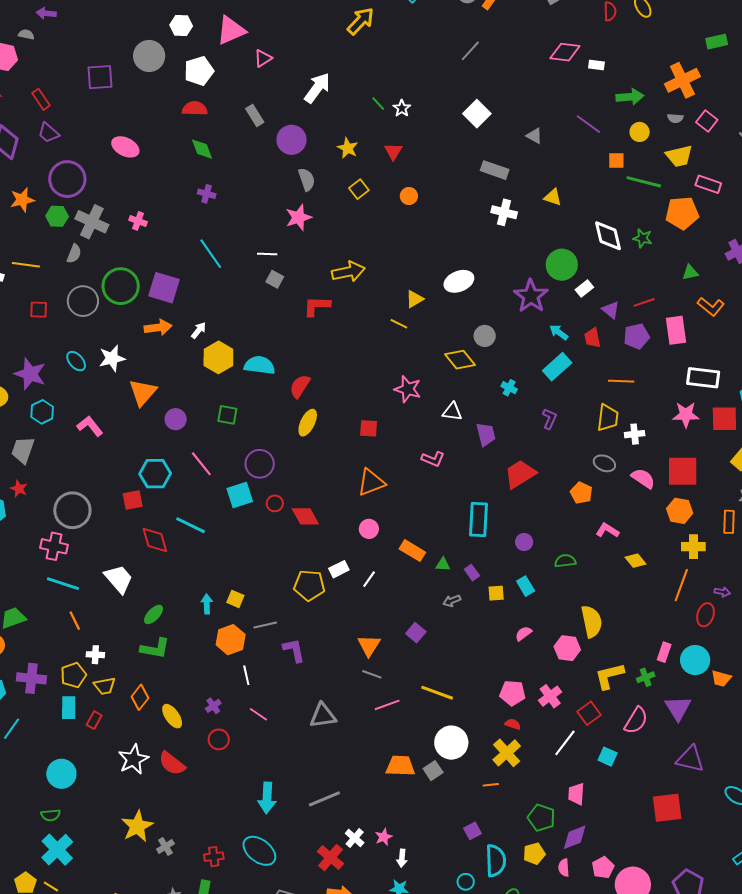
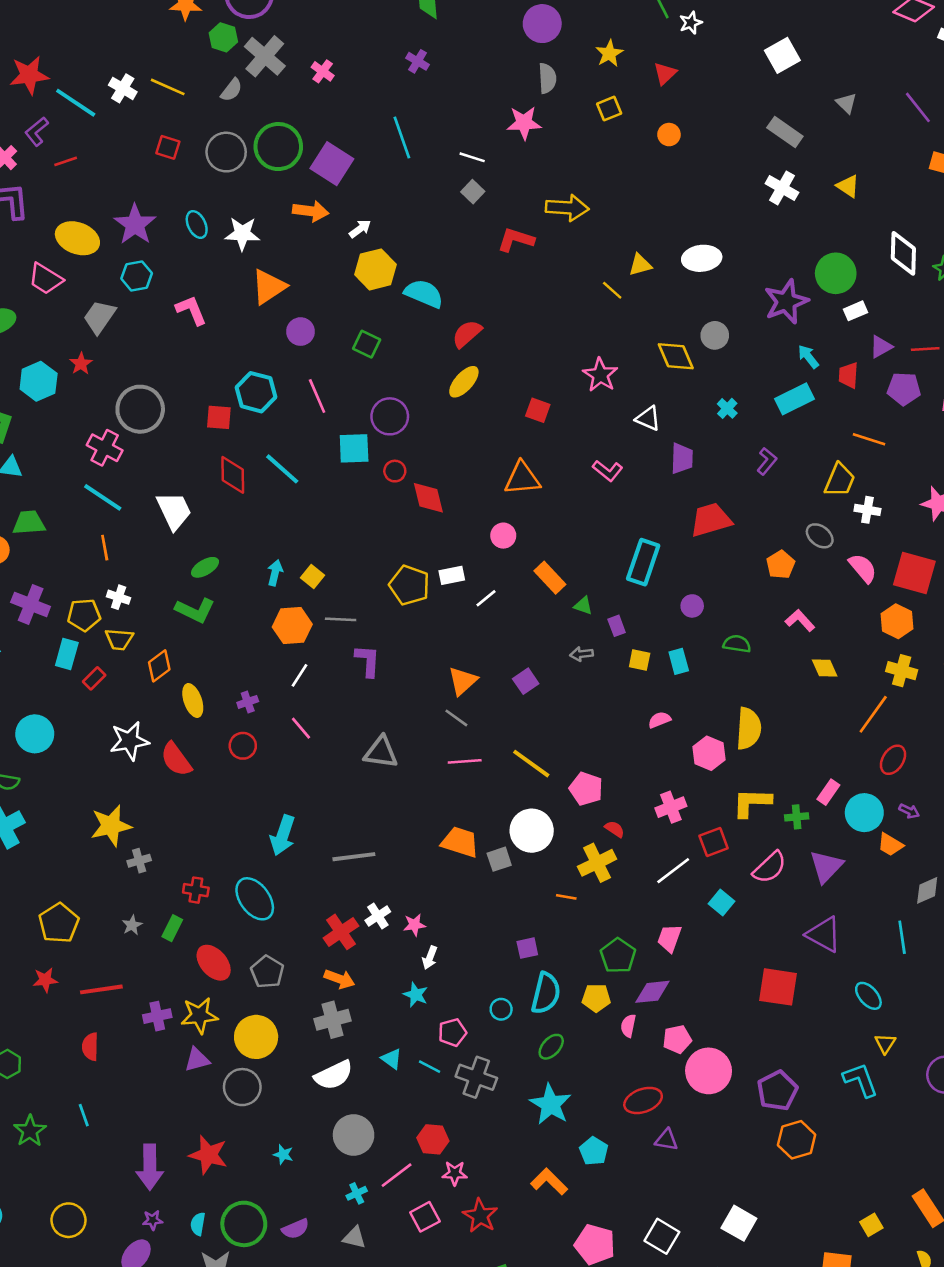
purple triangle: (611, 310) -> (881, 347), turned 36
purple arrow: (722, 592) -> (909, 811), moved
white line: (246, 675) -> (299, 675), turned 30
pink pentagon: (513, 693) -> (586, 789), moved

